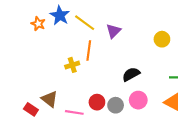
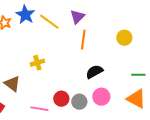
purple triangle: (113, 31) -> (77, 17), moved
orange line: (89, 51) -> (83, 40), moved
brown triangle: (50, 99) -> (12, 84), moved

